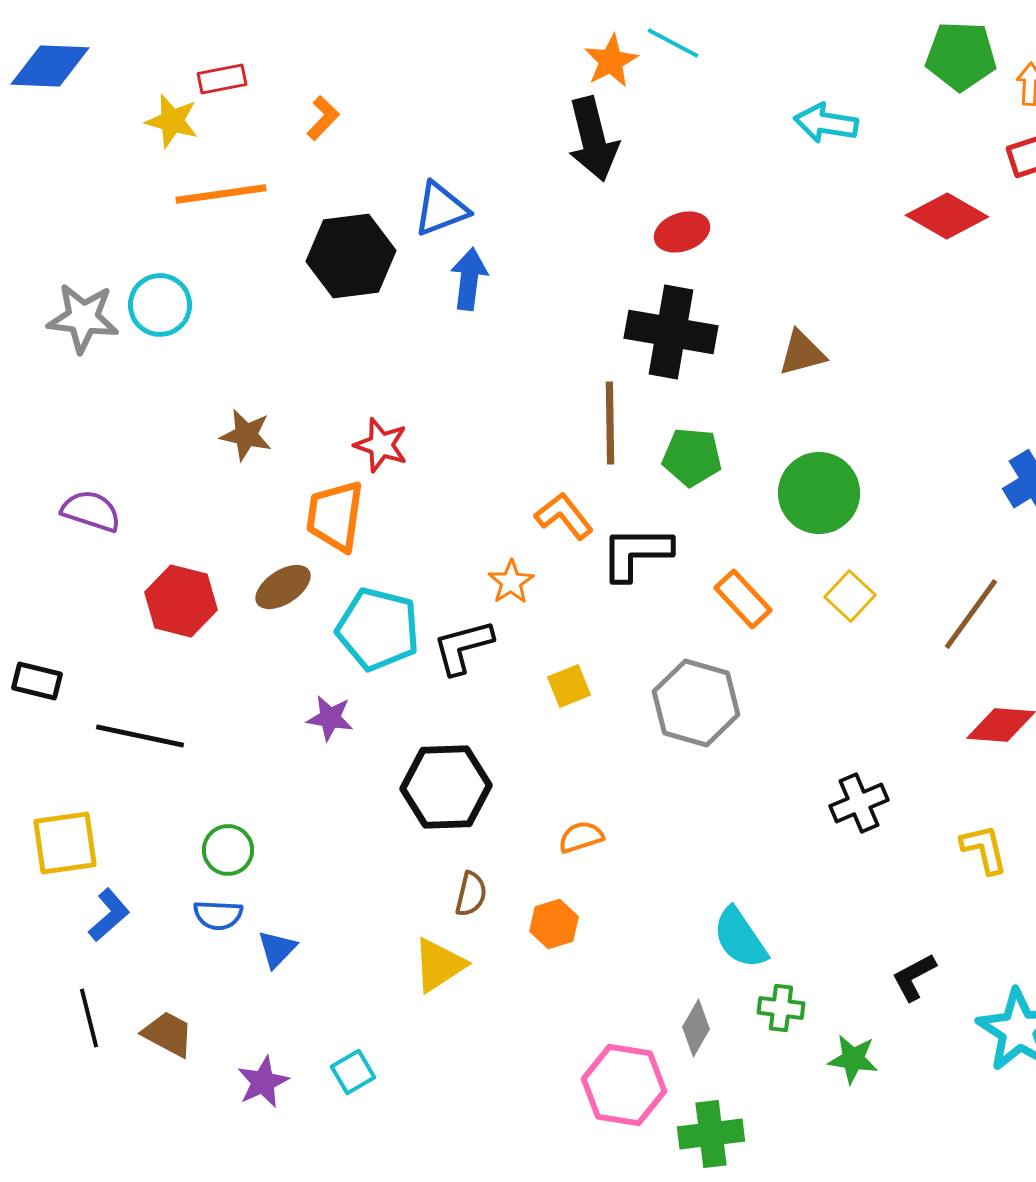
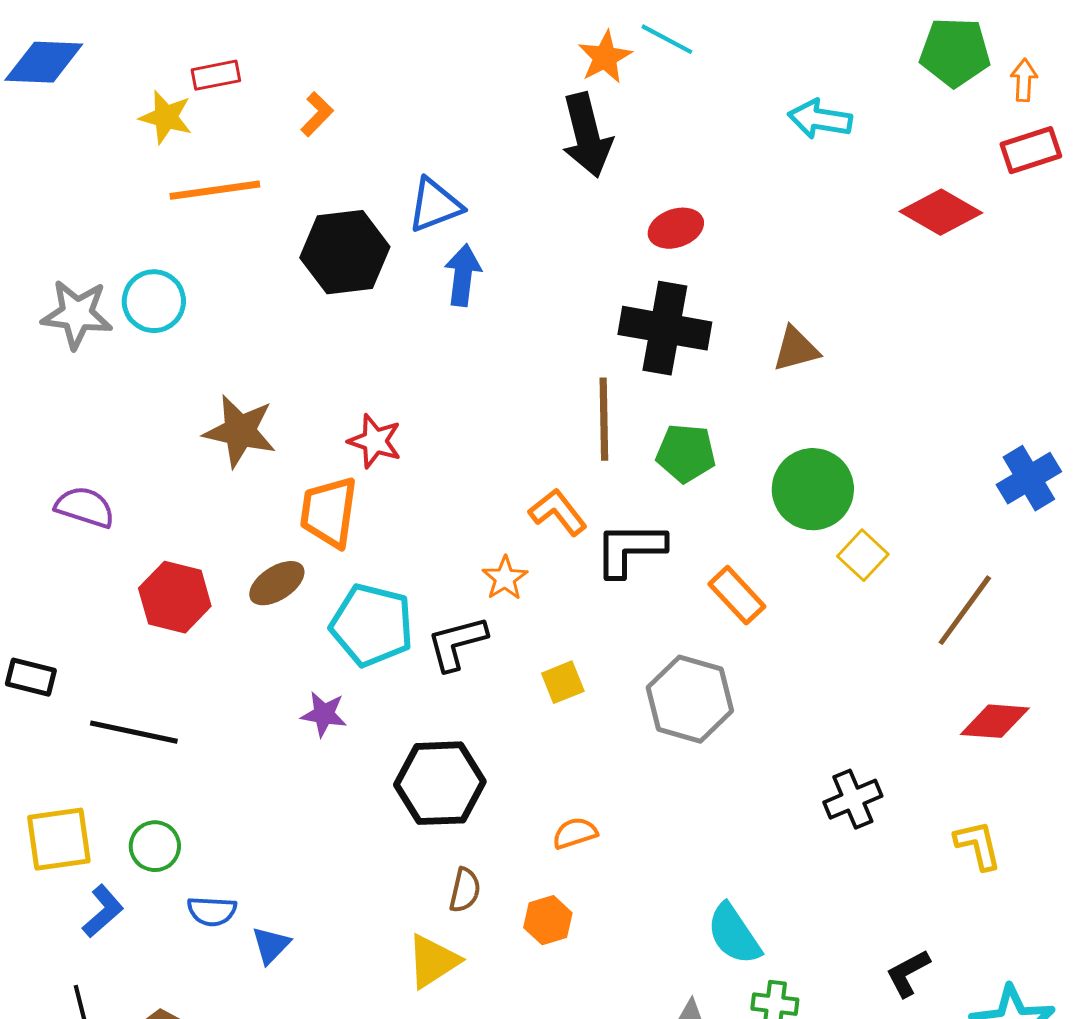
brown star: (246, 435) -> (240, 431), size x1.4
yellow square: (850, 596) -> (863, 555), moved
green circle: (228, 850) -> (155, 846), moved

